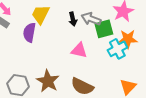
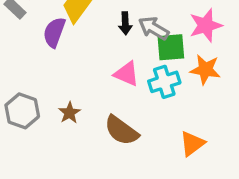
cyan cross: (117, 49) -> (164, 82), moved
brown star: (48, 81) -> (69, 113), size x0.6

